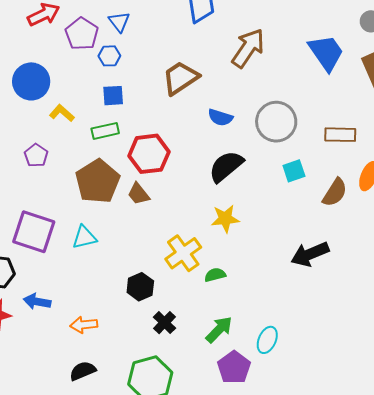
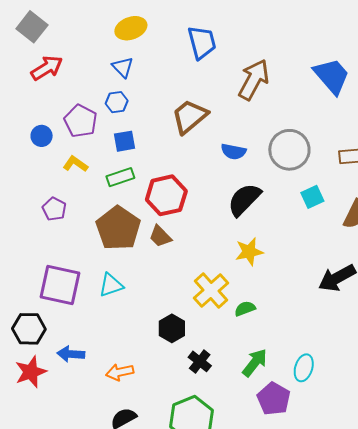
purple pentagon: (82, 34) -> (81, 121), moved
blue circle: (31, 81) -> (42, 136), size x0.6

